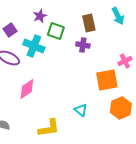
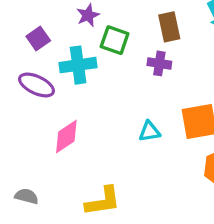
cyan cross: (34, 46) -> (78, 65), turned -30
cyan triangle: (81, 110) -> (149, 131), moved, turned -48

